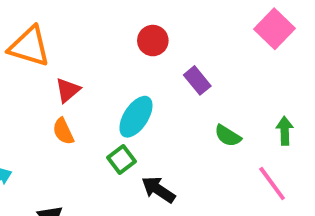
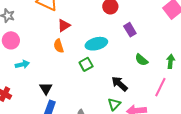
cyan ellipse: (136, 117) -> (96, 44), turned 35
pink line: (272, 183) -> (160, 87), turned 54
black arrow: (158, 190) -> (119, 84), moved

